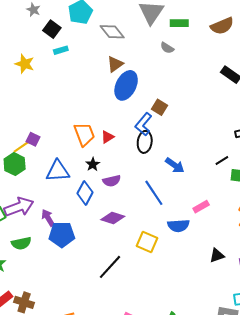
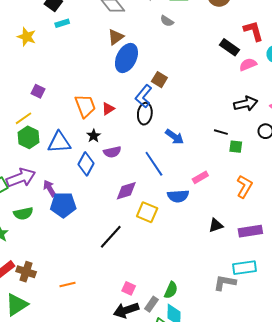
purple square: (33, 139) -> (38, 91), moved
black line: (222, 161) -> (221, 132), turned 48
green hexagon: (15, 164) -> (29, 137), moved
purple diamond: (113, 218) -> (126, 191), moved, turned -35

